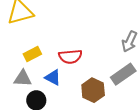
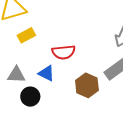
yellow rectangle: (32, 54) -> (26, 35), moved

